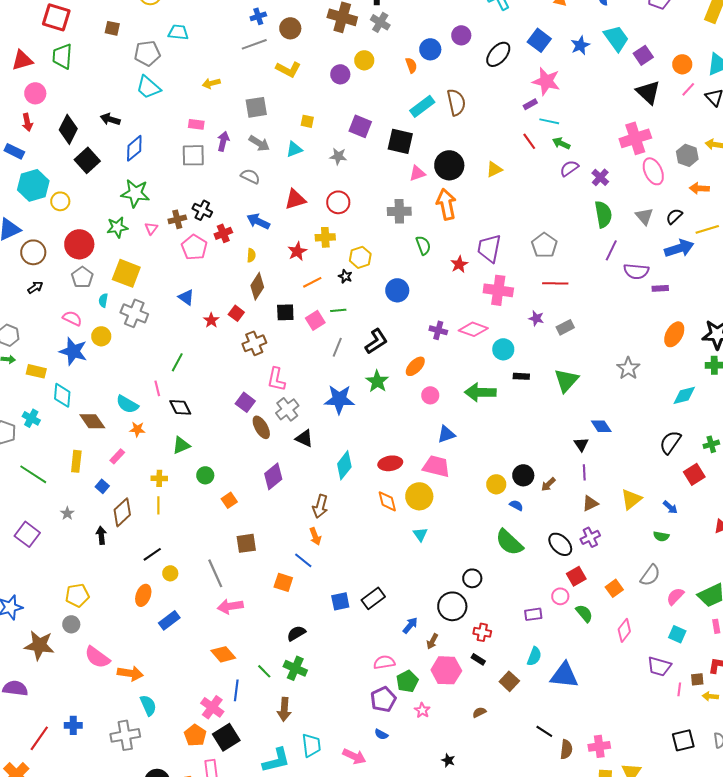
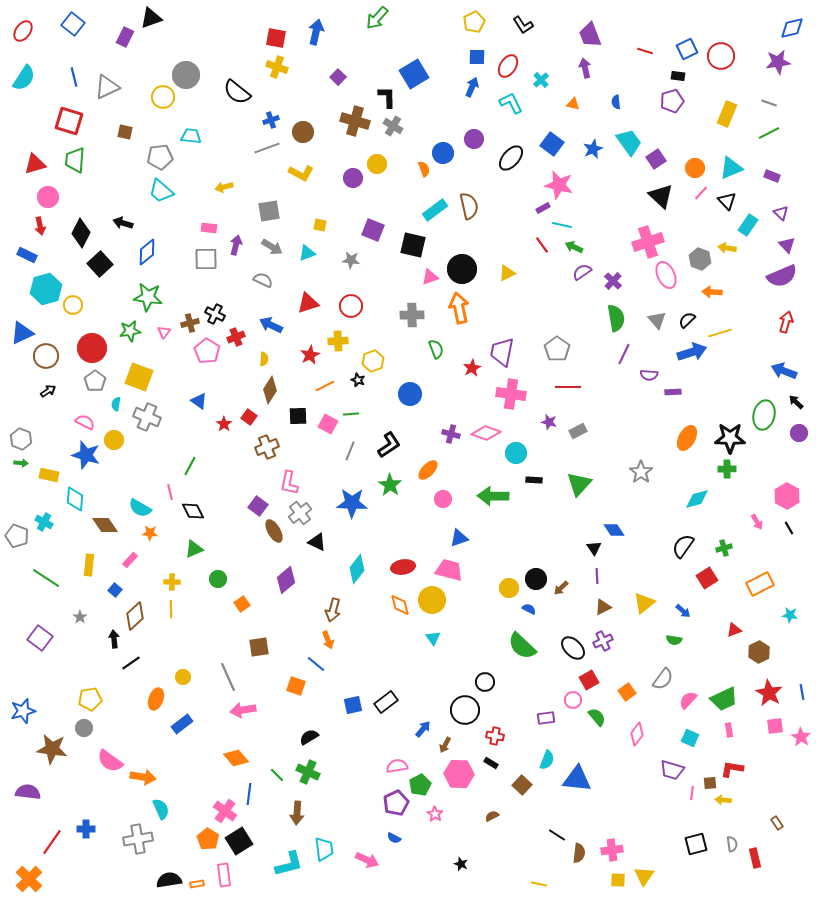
purple semicircle: (636, 271) -> (649, 375), size x0.7
pink square: (315, 320) -> (328, 424), turned -30
black line: (152, 554) -> (131, 663), moved

